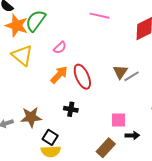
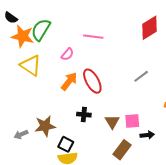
pink line: (100, 16) -> (93, 37), moved
brown triangle: (120, 72) -> (112, 122), moved

